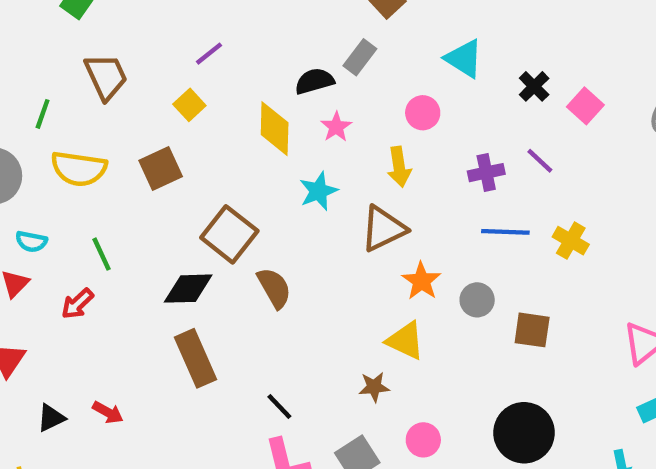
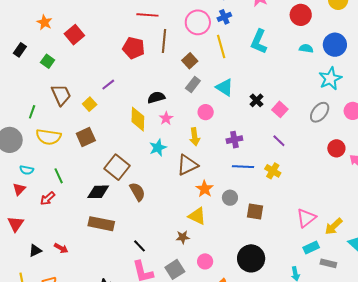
gray rectangle: (360, 57) -> (193, 85), moved
yellow square: (189, 105) -> (90, 104), moved
purple line: (540, 161) -> (279, 141), moved
brown rectangle: (195, 358) -> (101, 224), turned -55

